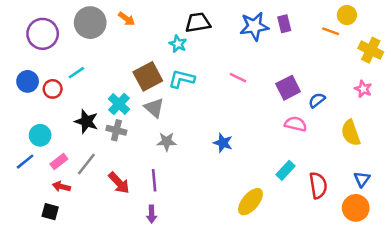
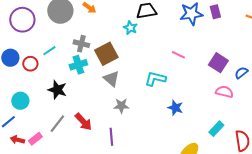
cyan L-shape: (182, 79) -> (155, 79), moved
purple square: (288, 88) -> (218, 63), turned -30
cyan cross: (119, 104) -> (78, 65), moved, turned 30
gray cross: (116, 130) -> (81, 44), moved
blue star: (223, 143) -> (175, 108), moved
pink rectangle: (59, 162) -> (35, 139), moved
red arrow: (119, 183) -> (83, 122), moved
red arrow: (61, 187) -> (17, 140), moved

